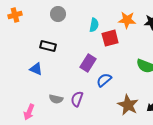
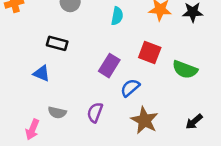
red square: (110, 38) -> (150, 53), moved, turned 36
gray semicircle: (56, 99) -> (57, 113), moved
brown star: (128, 105) -> (144, 120), moved

